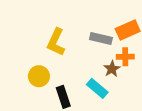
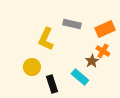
gray rectangle: (101, 38) -> (72, 24), moved
orange cross: (125, 57) -> (103, 51), turned 32

